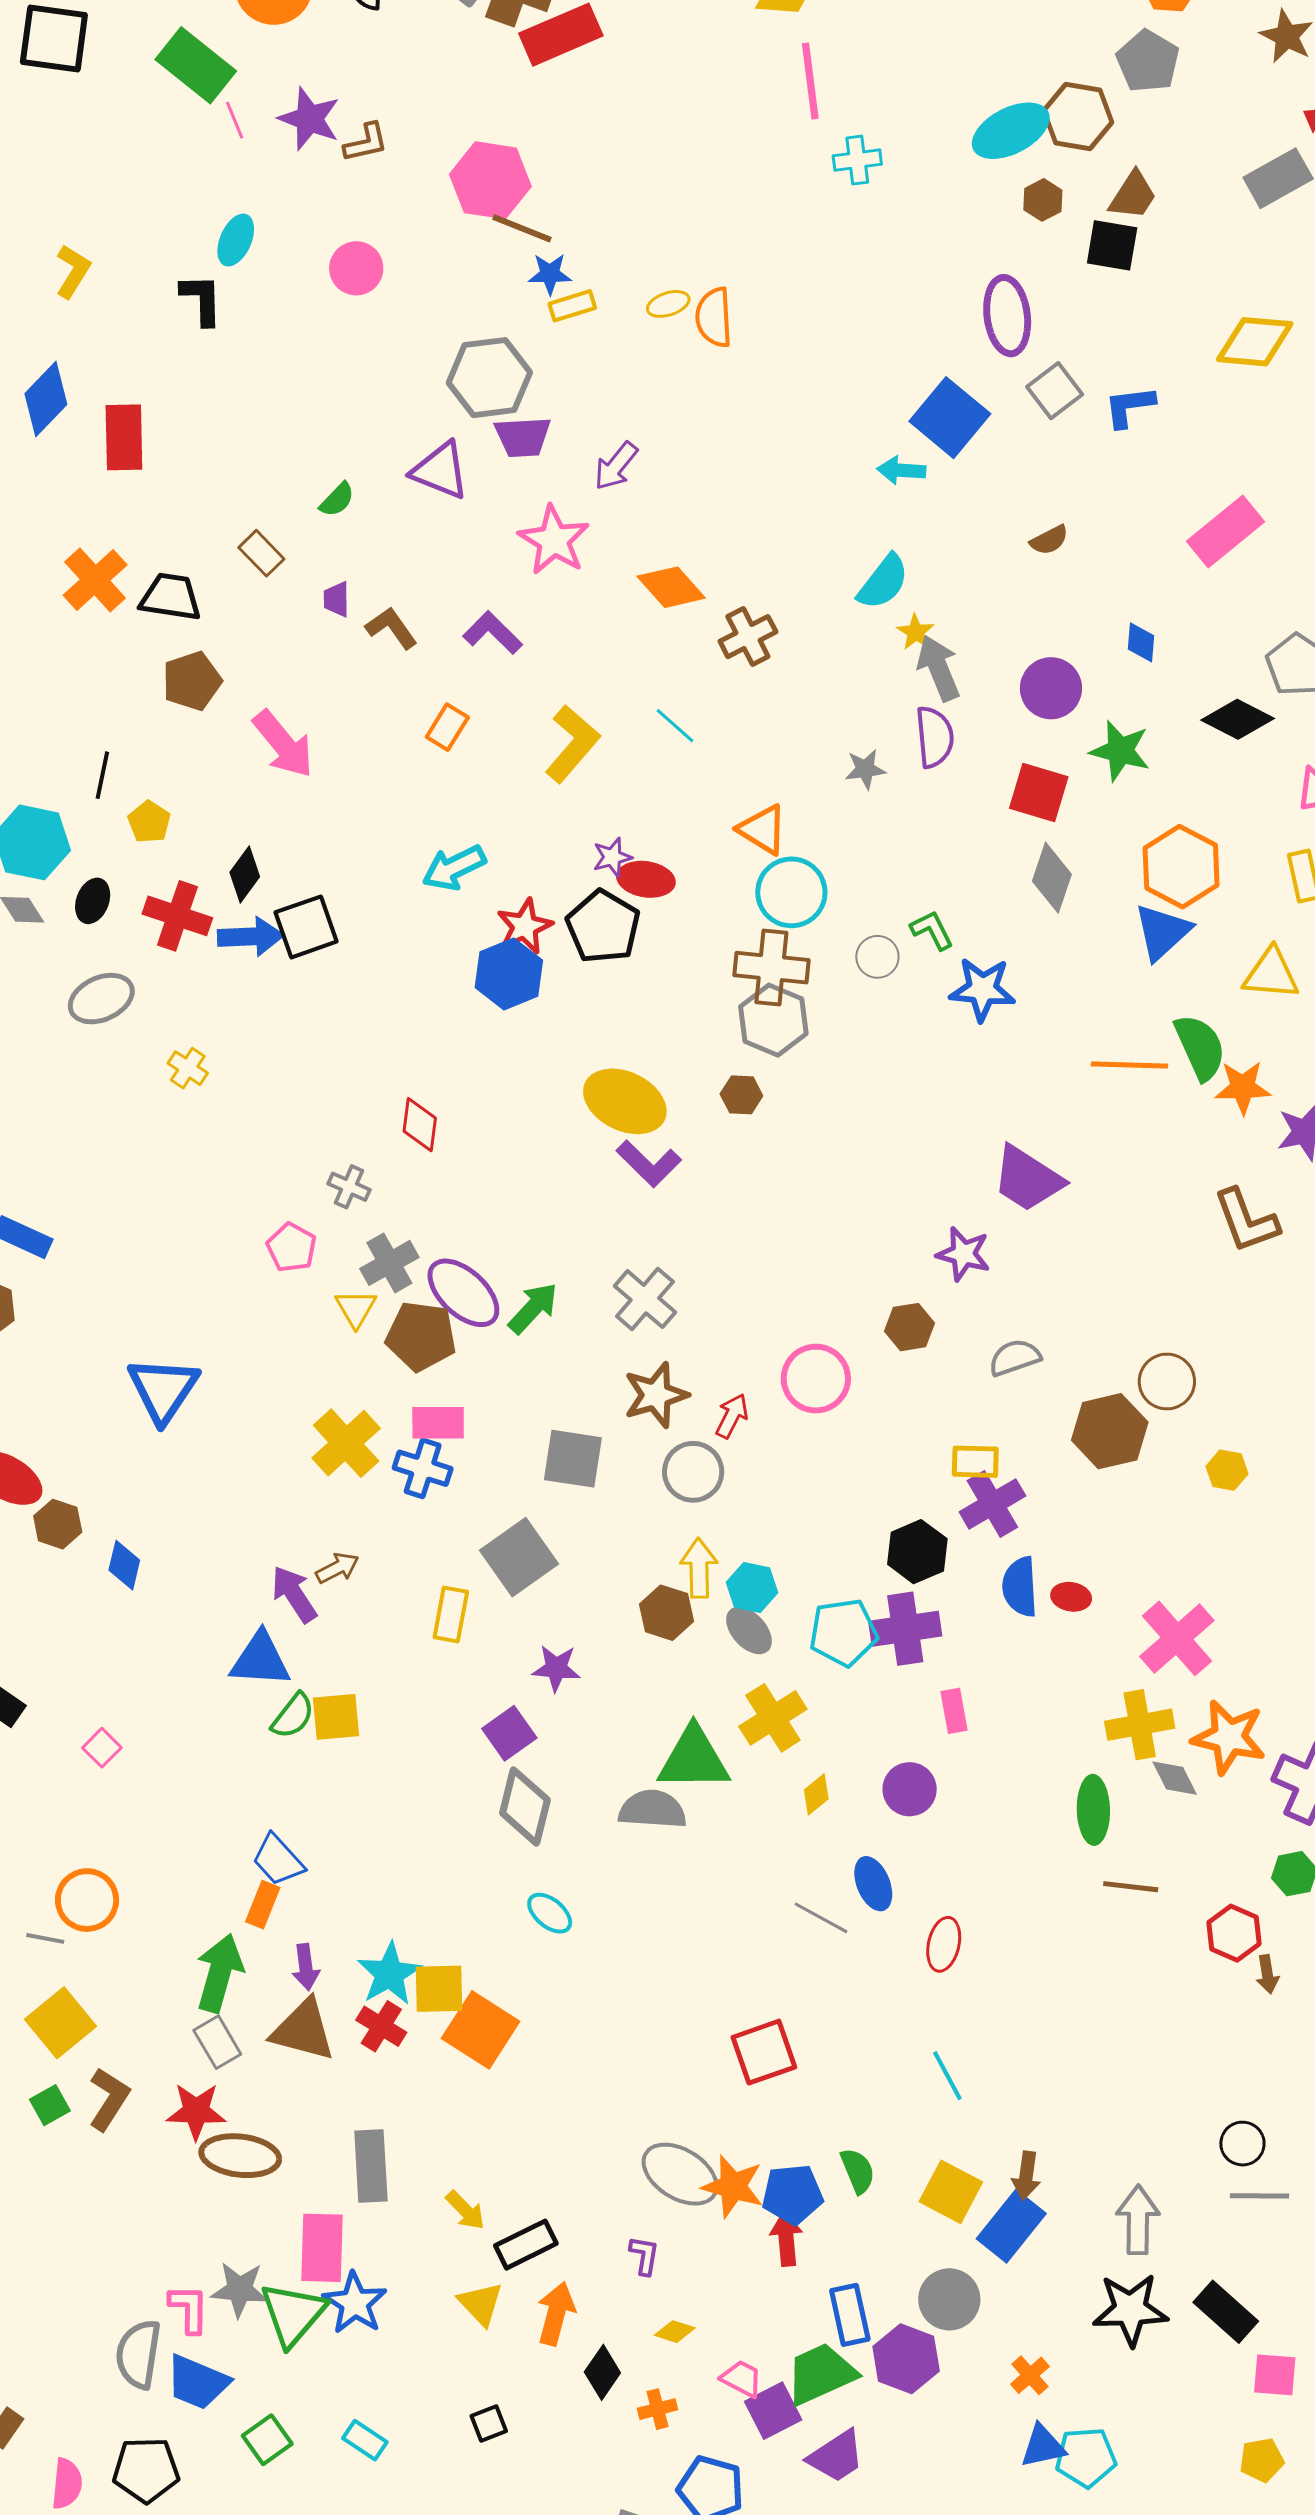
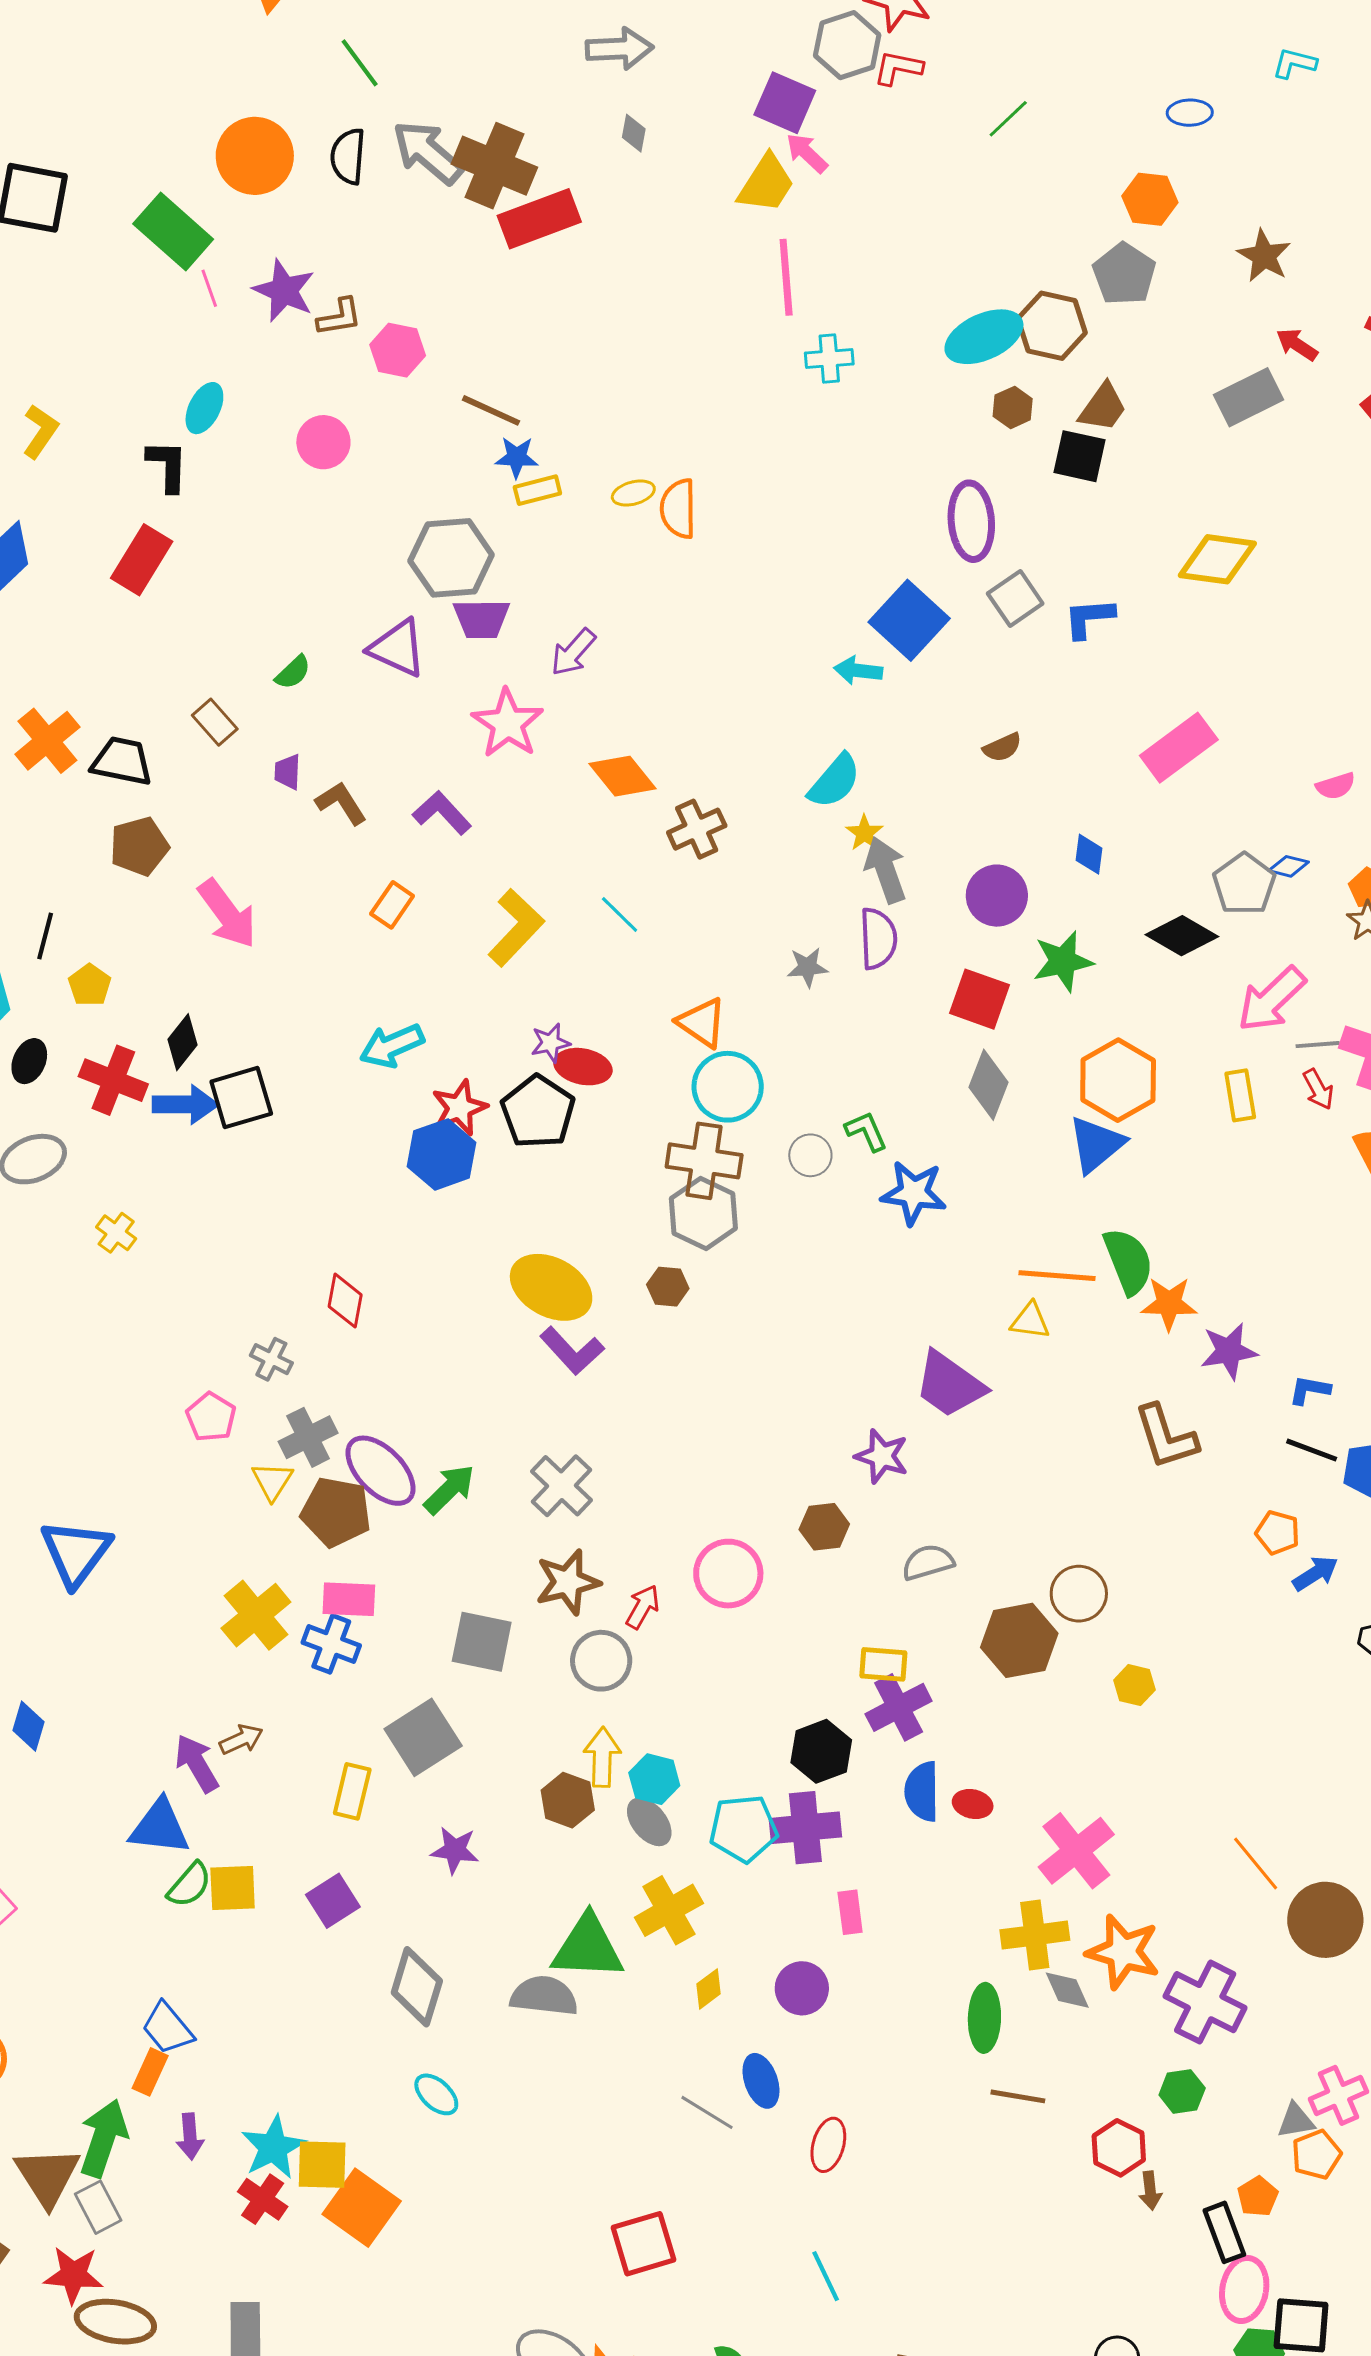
pink hexagon: (490, 180) -> (398, 350), moved, size x0.7
red rectangle: (124, 437) -> (142, 560), moved, turned 30
green star: (1120, 751) -> (1063, 961), turned -30
yellow triangle: (1271, 974) -> (1030, 1321), moved, size x0.7
purple square: (509, 1733) -> (333, 1901), moved
brown triangle: (303, 2030) -> (47, 2176), moved, turned 40

